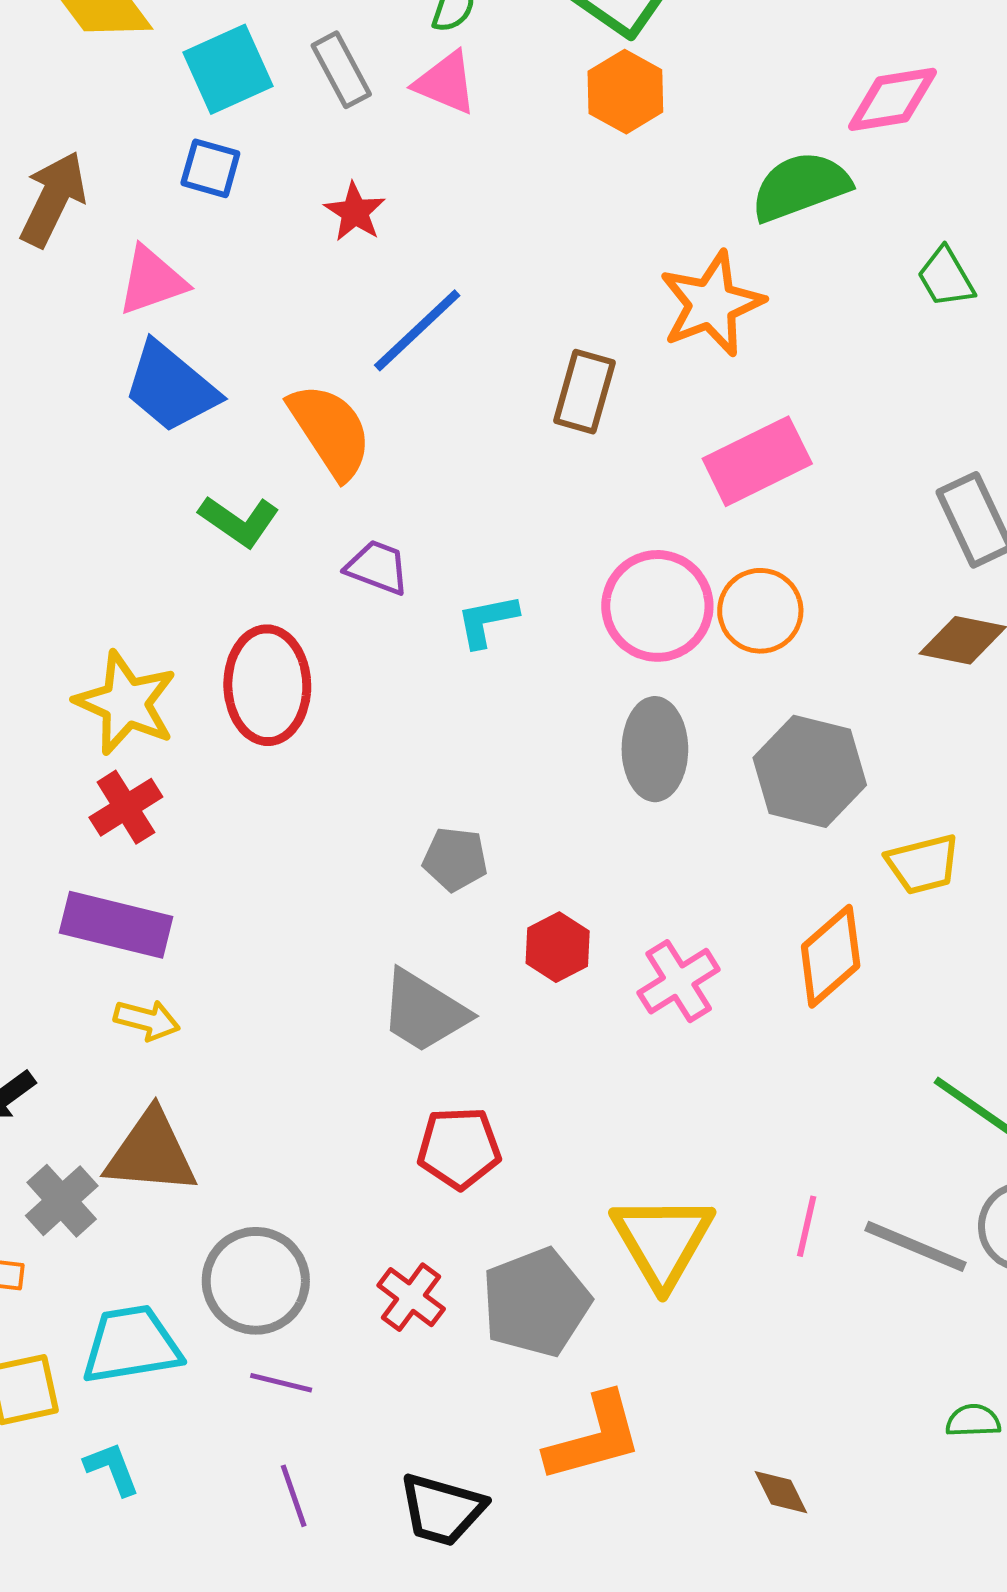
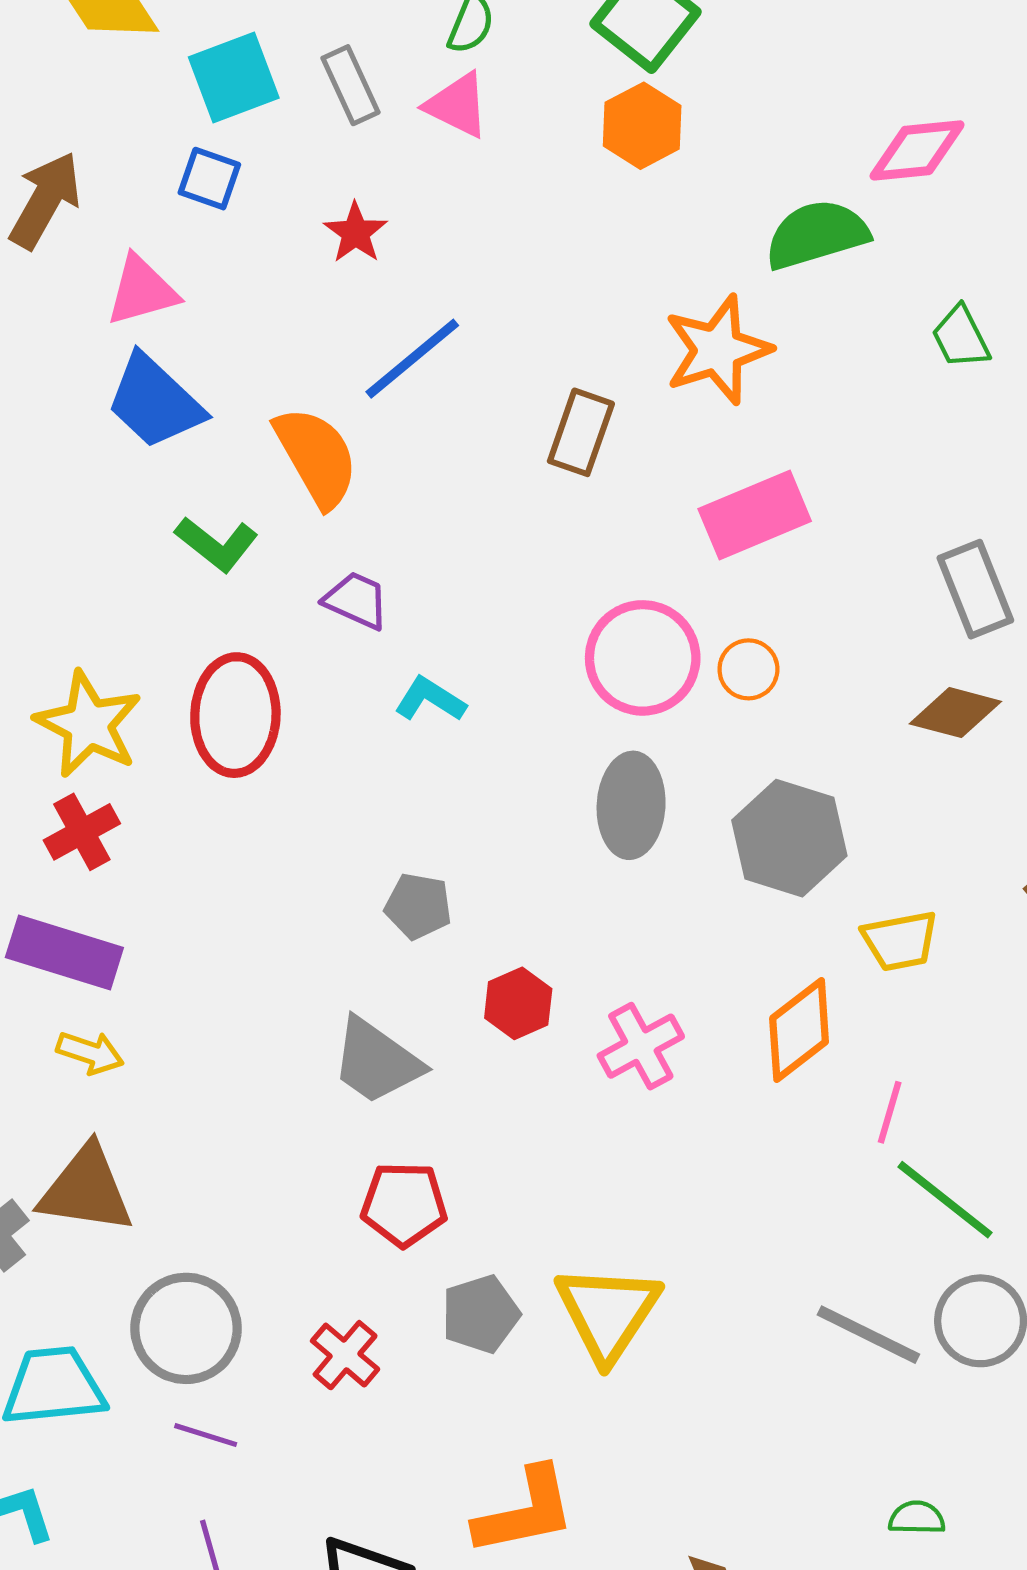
orange circle: (760, 611) -> (748, 669), size x0.7
cyan L-shape: (487, 621) -> (430, 699), moved, turned 40
pink line: (807, 1226) -> (890, 1112), moved
gray pentagon: (536, 1302) -> (480, 1314), moved, size x0.7

